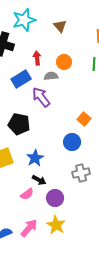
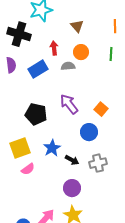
brown triangle: (60, 26) -> (77, 26), moved
purple arrow: (41, 97) -> (69, 104), moved
black arrow: (39, 180) -> (72, 160), moved
pink semicircle: (27, 194) -> (28, 169), moved

